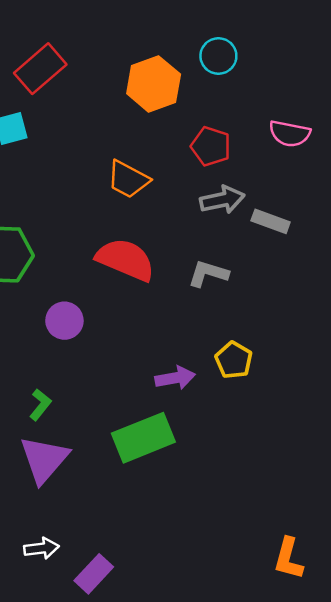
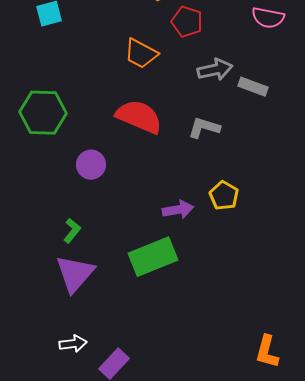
red pentagon: (211, 146) -> (187, 22), moved

